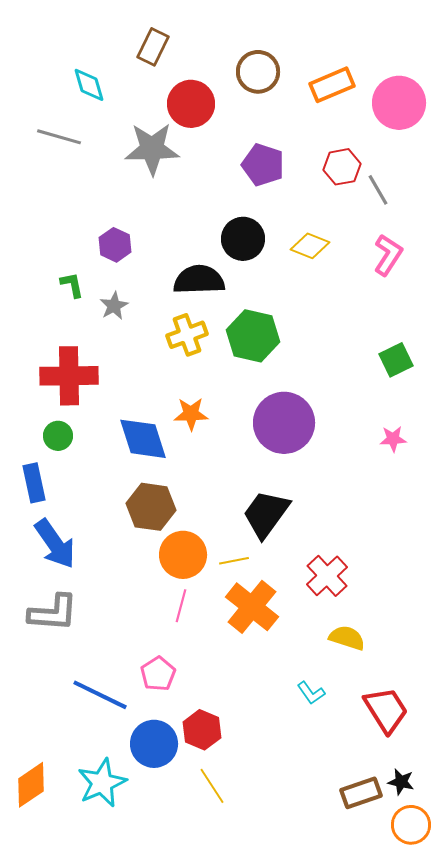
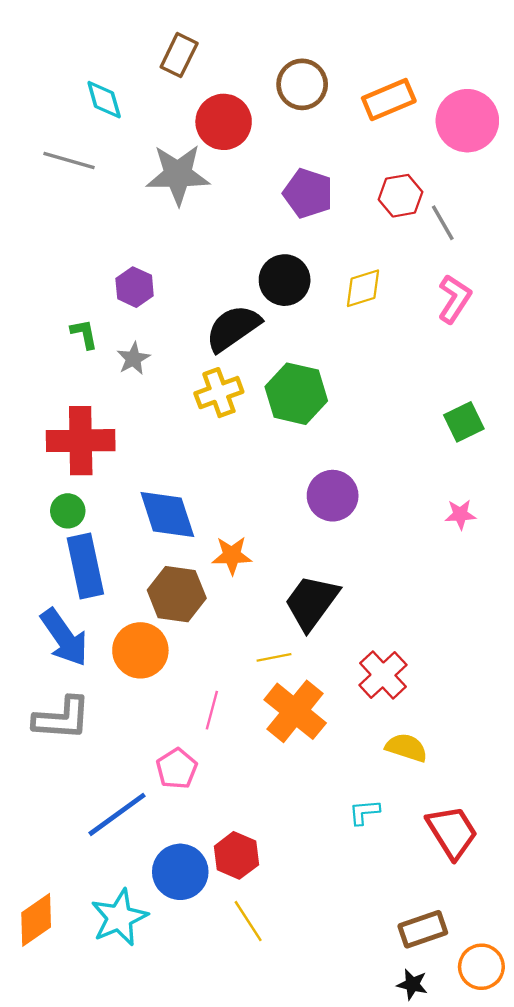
yellow diamond: (310, 246) -> (363, 288), turned -39
black semicircle: (199, 280) -> (233, 328), turned -33
orange star: (191, 414) -> (232, 555), moved
purple circle: (284, 423) -> (333, 496), size x0.7
blue rectangle: (34, 483) -> (85, 566), moved, size x1.4
orange circle: (183, 555) -> (140, 650), moved
pink pentagon: (158, 674) -> (177, 769), moved
cyan L-shape: (311, 693) -> (364, 812), turned 120
blue line: (100, 695) -> (117, 814), turned -62
black star: (401, 782) -> (412, 984), moved

